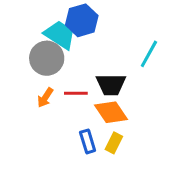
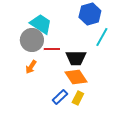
blue hexagon: (82, 20) -> (90, 14), moved
red line: (76, 93) -> (52, 49), moved
blue rectangle: (88, 141) -> (60, 97), turned 63

